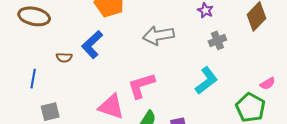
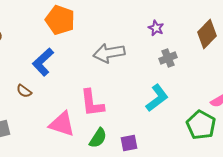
brown semicircle: (64, 58) -> (24, 91), moved, turned 35
pink L-shape: (141, 86) -> (92, 103), turned -80

